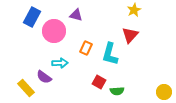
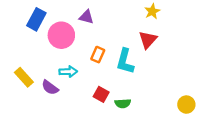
red square: (99, 82) -> (101, 94), moved
yellow rectangle: (26, 88) -> (24, 77), moved
green semicircle: (117, 91) -> (123, 103), moved

